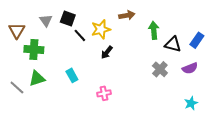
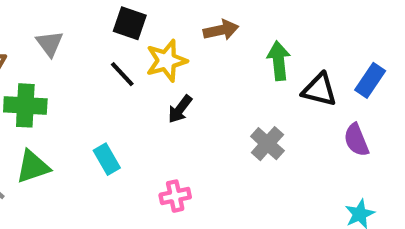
black square: (68, 18) -> (130, 23), moved
purple semicircle: (190, 68) -> (356, 140), turned 91
gray cross: (160, 69) -> (267, 144), moved

